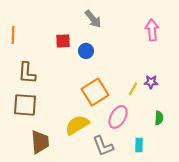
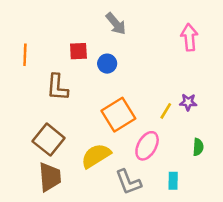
orange line: (13, 35) -> (25, 55), moved
brown L-shape: (27, 73) -> (57, 87), moved
brown square: (25, 105) -> (49, 140), moved, turned 35

